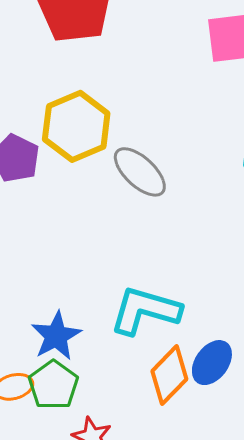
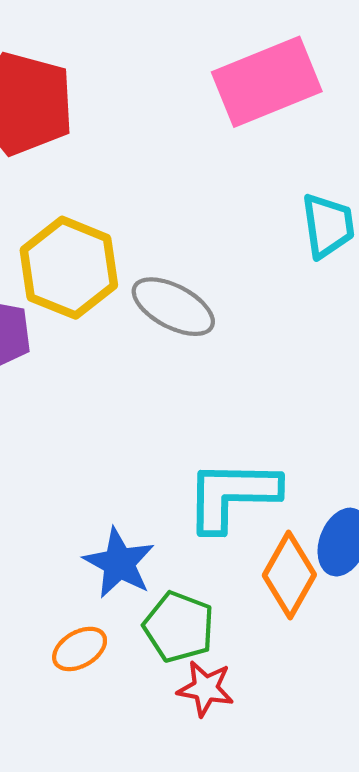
green pentagon: (53, 385) -> (179, 627), moved

